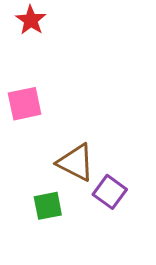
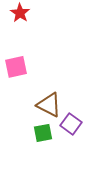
green square: (48, 206) -> (43, 133), moved

